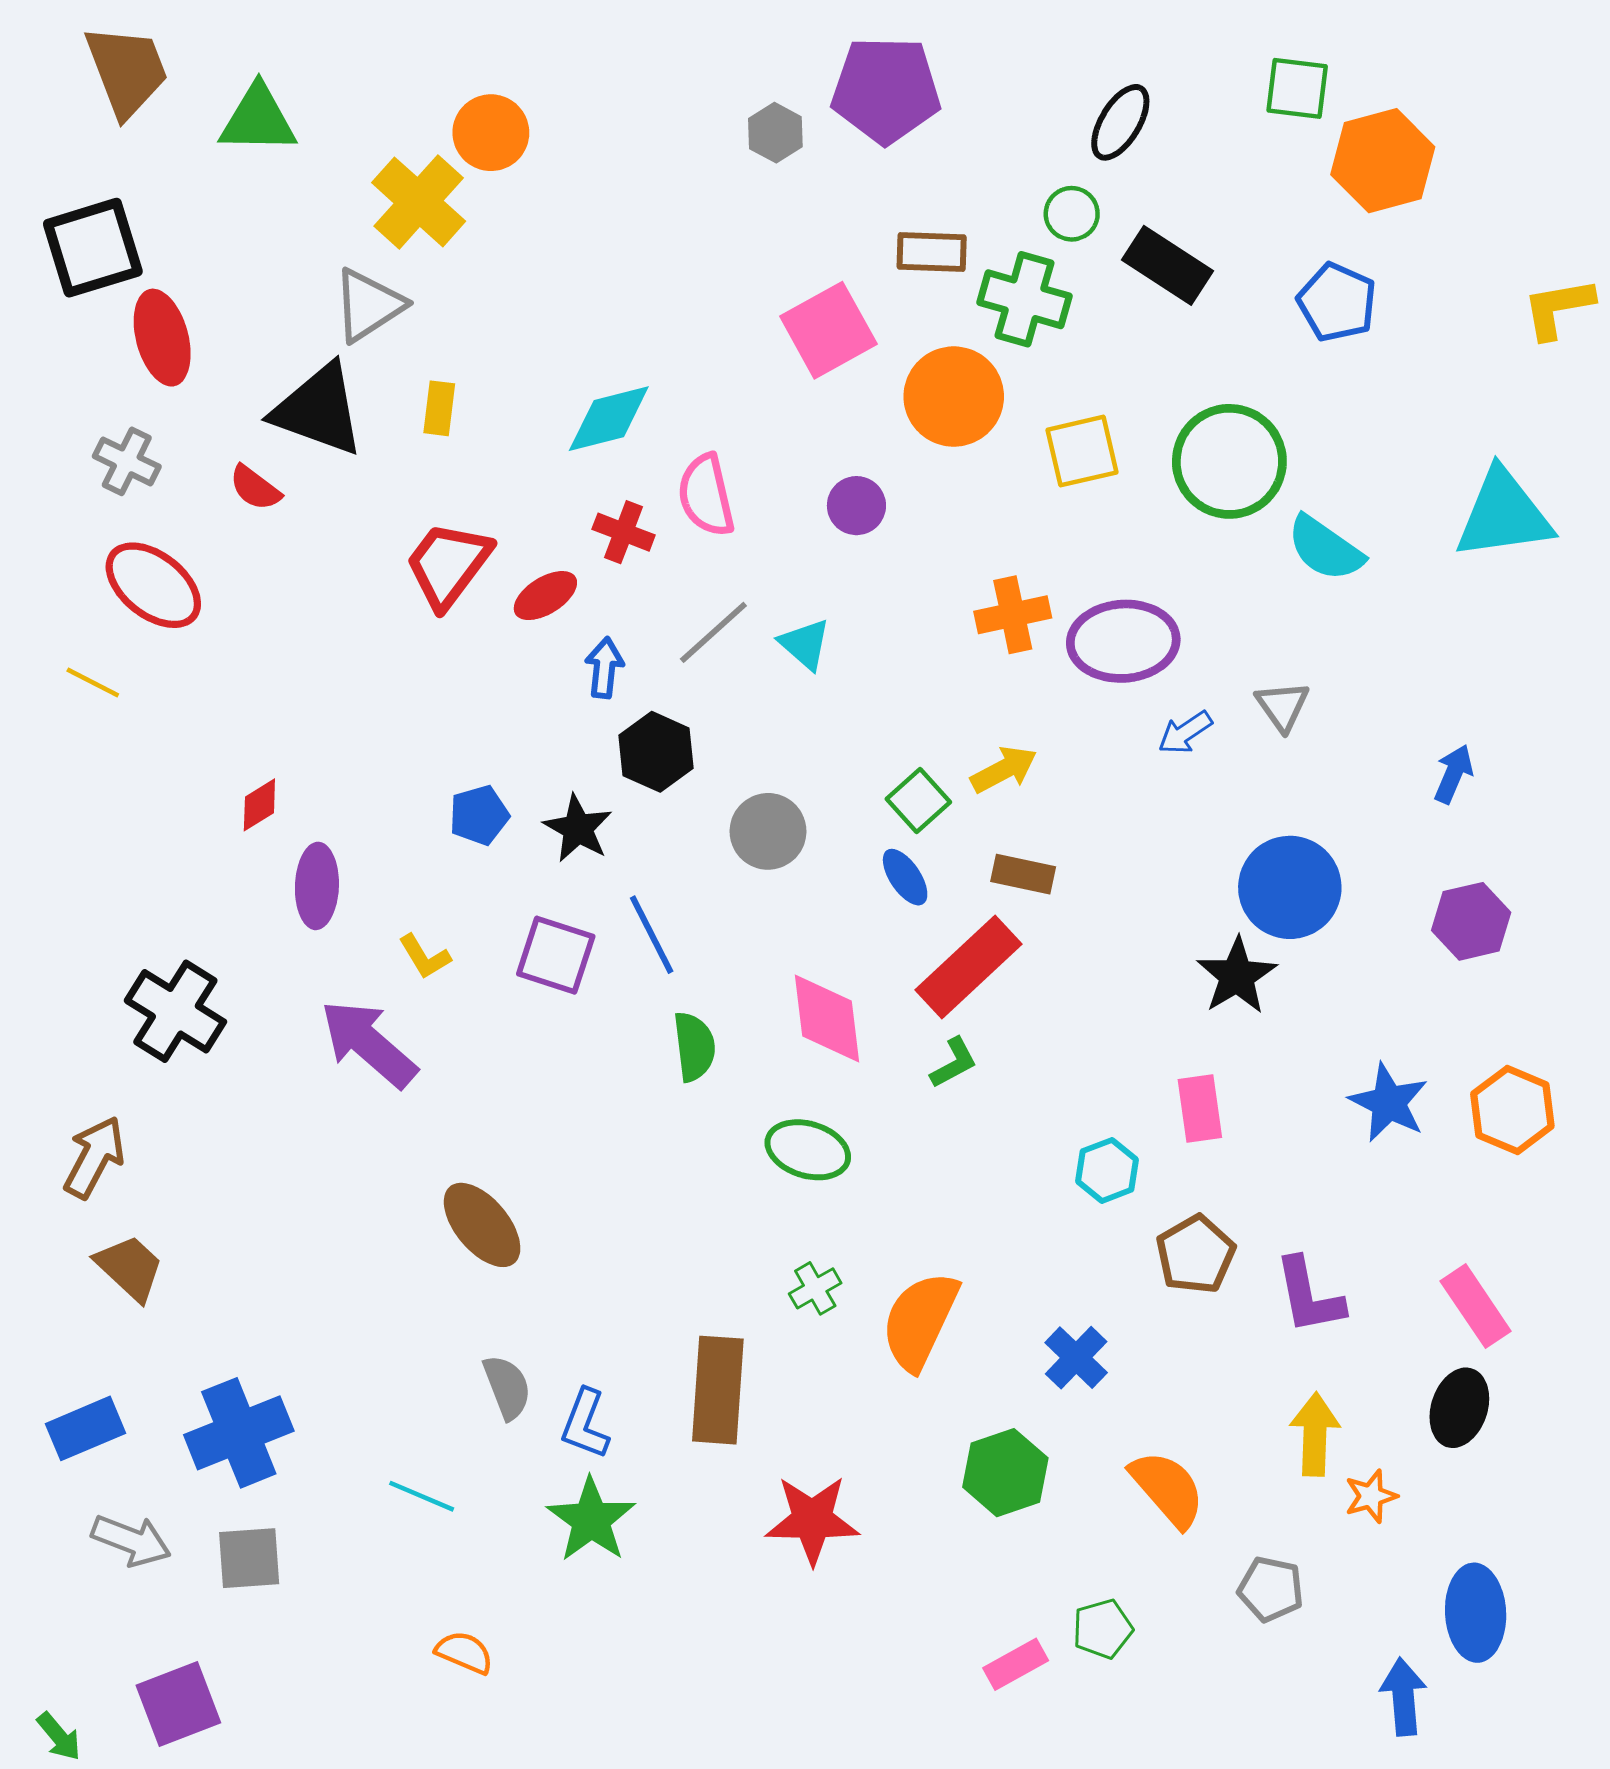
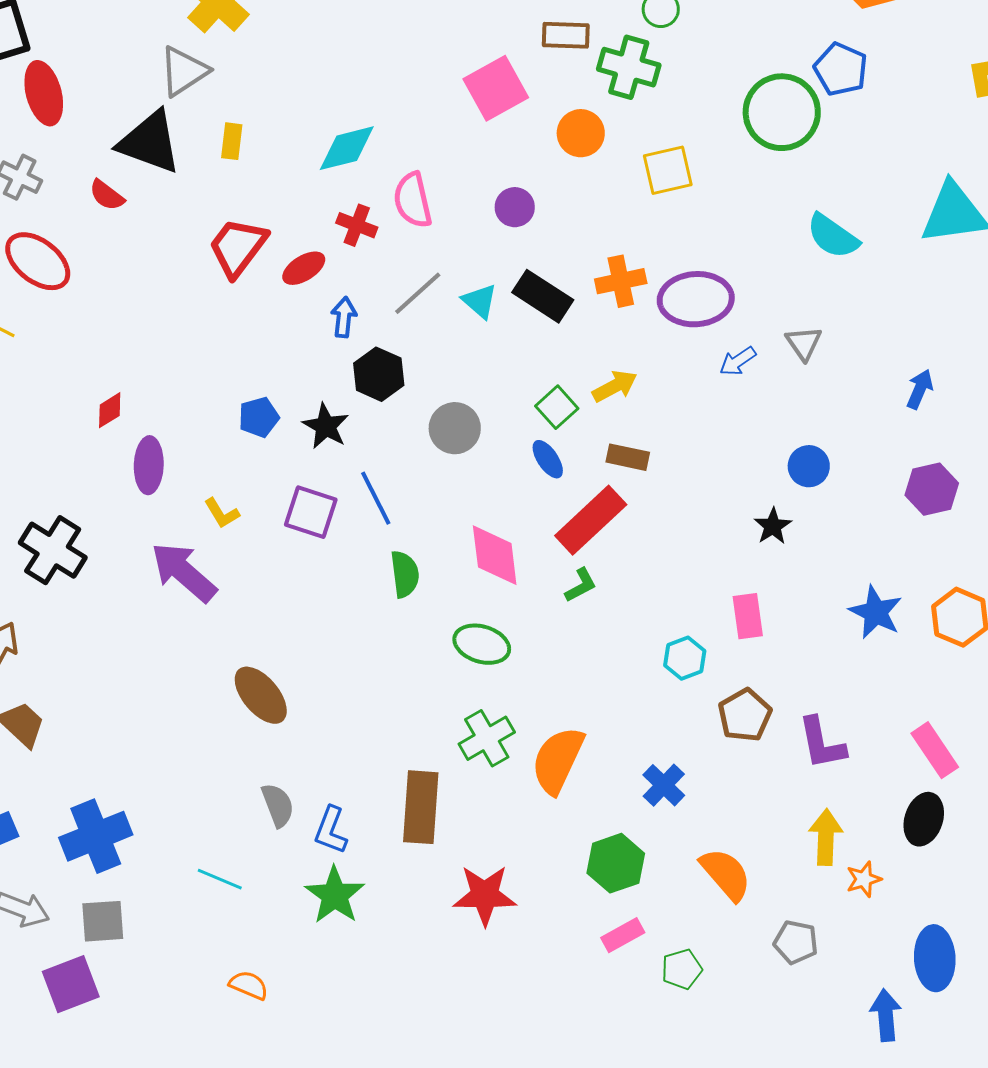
black rectangle: (1167, 265) -> (543, 296), moved
orange circle: (954, 397) -> (581, 133), size x0.7
green circle: (1229, 461) -> (782, 112), moved
blue circle: (1290, 887) -> (809, 466), size x0.6
black star: (1237, 976) -> (773, 526), size x0.7
green cross: (815, 1288) -> (487, 738), size x1.6
pink rectangle: (1016, 1664) -> (623, 935), moved
purple square: (178, 1704) -> (71, 984), moved

